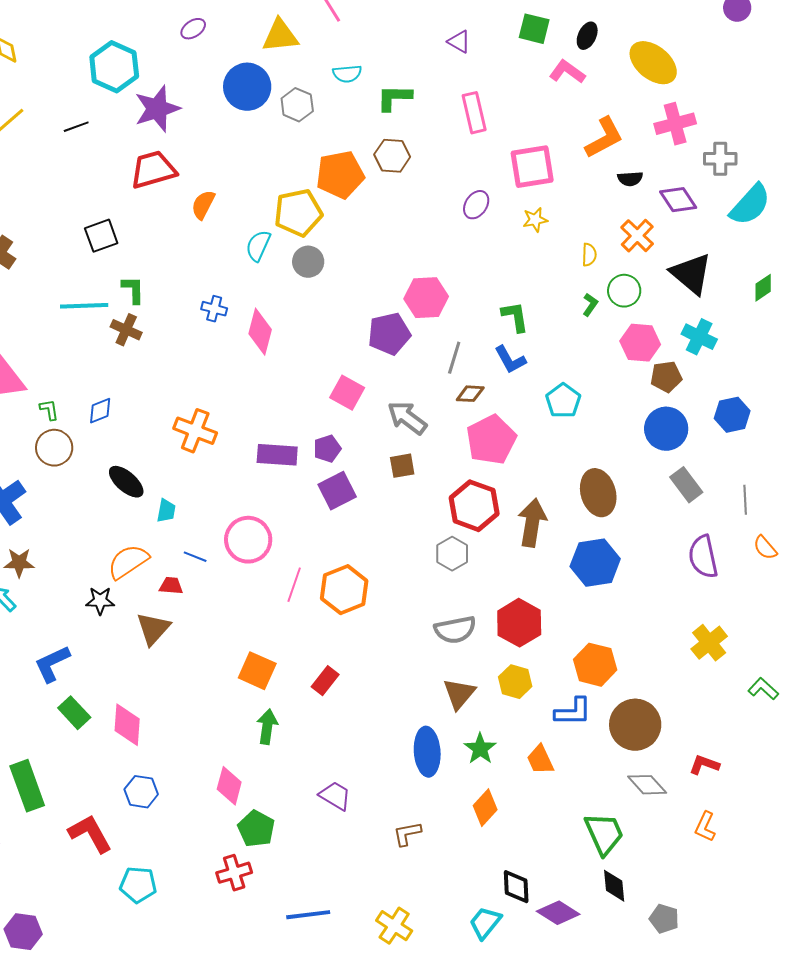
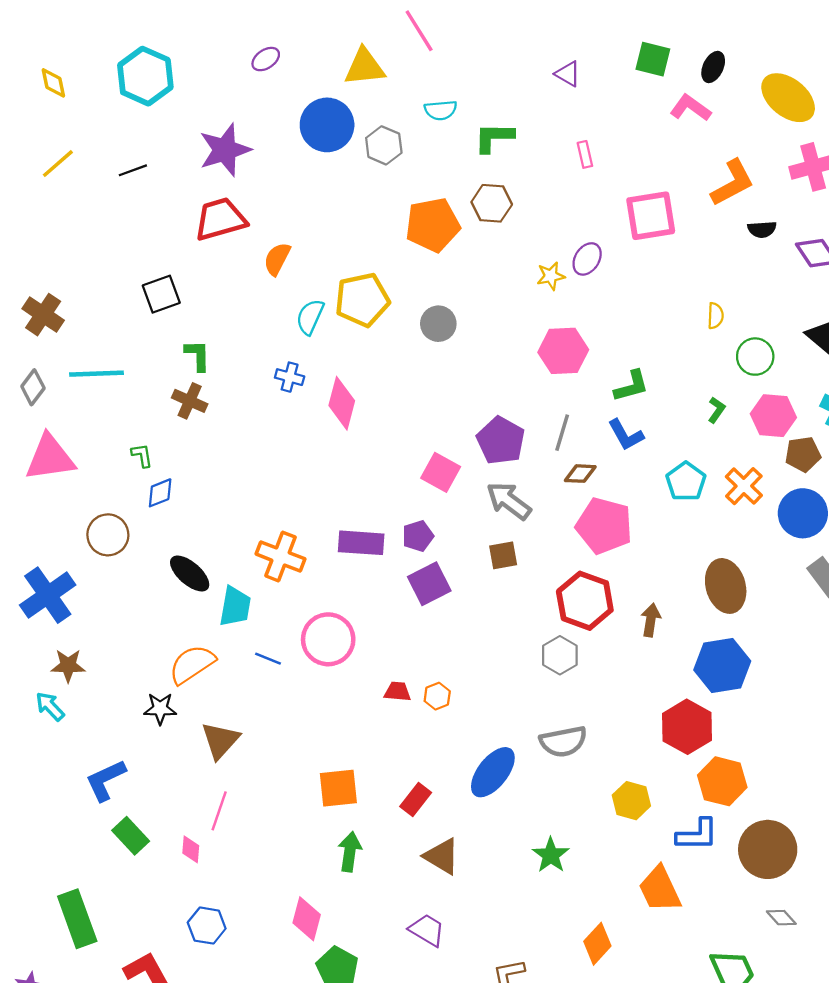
cyan hexagon: (114, 67) -> (145, 76), moved
pink rectangle: (474, 113) -> (585, 154), size x0.6
yellow pentagon: (298, 213) -> (362, 300), moved
yellow star: (535, 220) -> (551, 276), moved
orange cross: (637, 236) -> (744, 486), moved
cyan semicircle: (258, 246) -> (310, 317), moved
gray circle: (308, 262) -> (438, 324), moved
pink hexagon: (426, 298) -> (563, 351), moved
green L-shape: (590, 305) -> (717, 410), moved
cyan line: (84, 306) -> (97, 374), moved
green L-shape: (515, 317) -> (631, 386), turned 84
purple pentagon: (389, 334) -> (501, 441), moved, turned -30
green L-shape: (49, 410) -> (142, 455), moved
orange cross: (195, 431) -> (280, 556), moved
pink pentagon: (491, 440) -> (604, 526), turned -30
cyan trapezoid: (166, 511) -> (235, 606), size x1.5
brown arrow: (532, 523) -> (651, 620), size x0.6
pink line: (294, 585) -> (219, 811), moved
red trapezoid: (171, 586) -> (397, 692), moved
orange hexagon: (344, 590) -> (437, 696), size x0.5
red hexagon: (519, 623) -> (687, 727), moved
orange square: (257, 671) -> (338, 788), turned -30
brown triangle: (459, 694) -> (442, 856), moved, turned -39
pink diamond: (127, 725) -> (191, 849), size x0.6
green star: (480, 749) -> (551, 855), moved
blue ellipse: (427, 752) -> (493, 772), moved, turned 42
orange trapezoid: (540, 760) -> (660, 889), size x1.4
gray diamond: (647, 785) -> (781, 918), size x0.7

